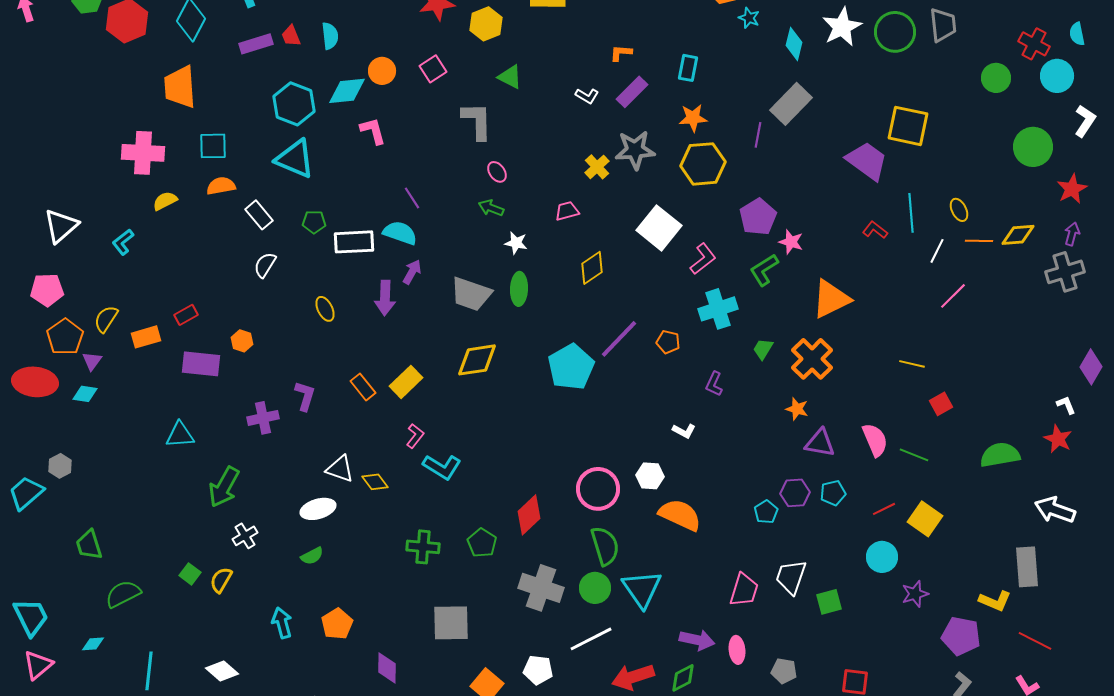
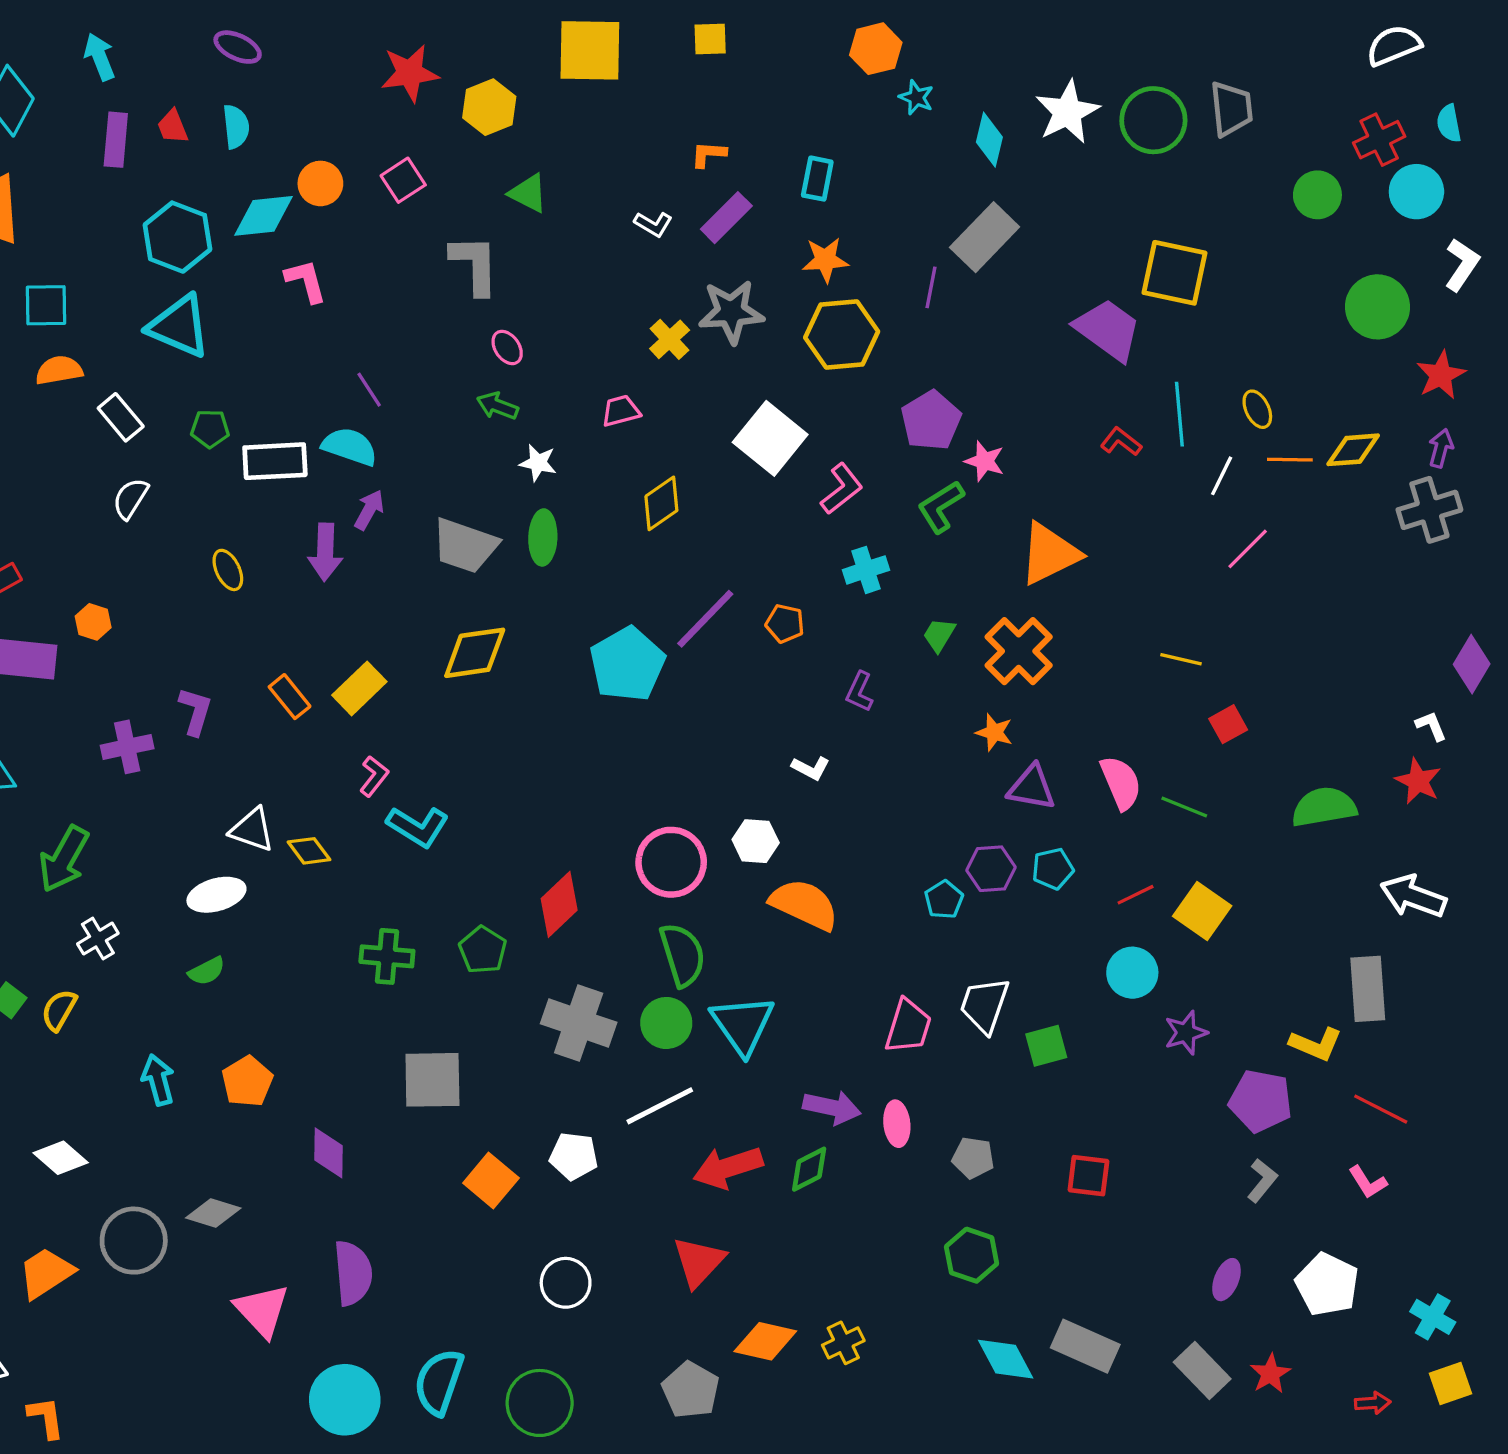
purple rectangle: (256, 44) -> (116, 140), turned -68
red cross: (1034, 44) -> (1379, 140), turned 36
cyan cross: (718, 309) -> (866, 570), size x0.7

